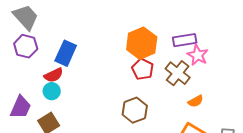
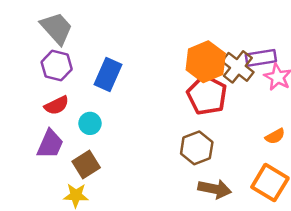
red pentagon: (143, 69) -> (207, 95), size x1.4
brown cross: (178, 73) -> (238, 67), moved
red semicircle: (54, 75) -> (57, 105), moved

